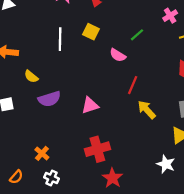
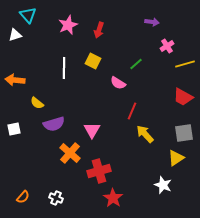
pink triangle: (90, 105) -> (92, 130), turned -42
orange cross: (42, 153) -> (70, 153), moved, size x1.5

